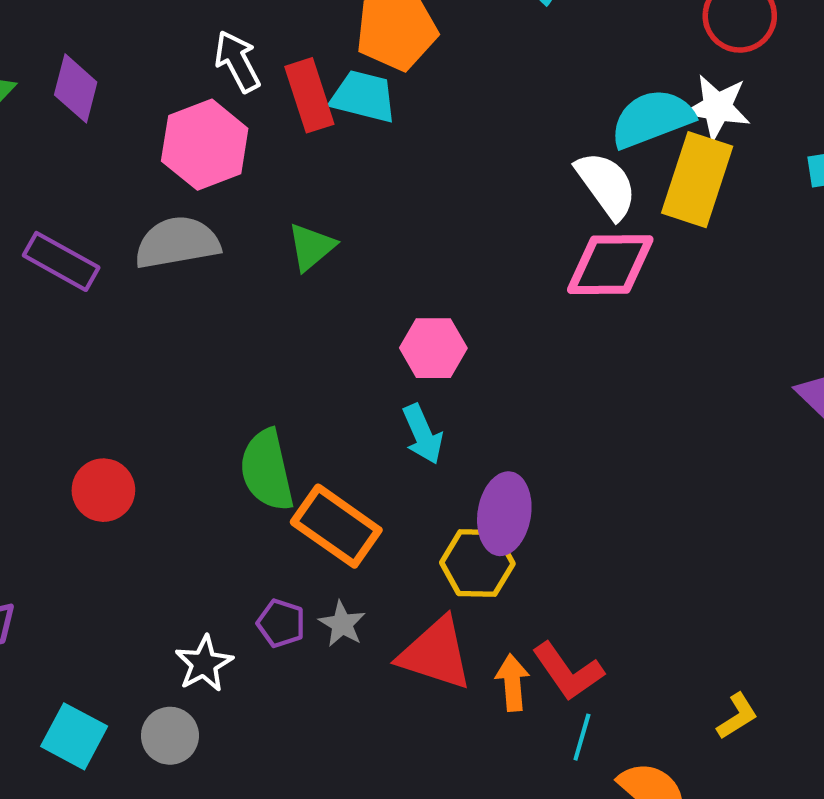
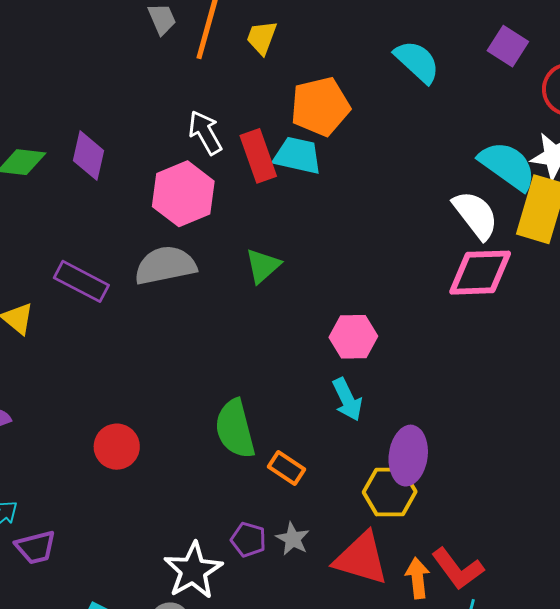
cyan semicircle: (652, 119) -> (507, 166), turned 58
orange rectangle: (336, 526) -> (286, 468), size x0.6
white star: (204, 664) -> (193, 570), size x1.4

